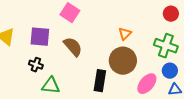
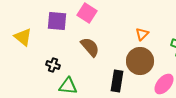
purple square: (40, 37) -> (57, 21), moved

